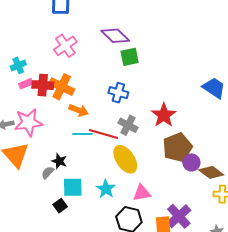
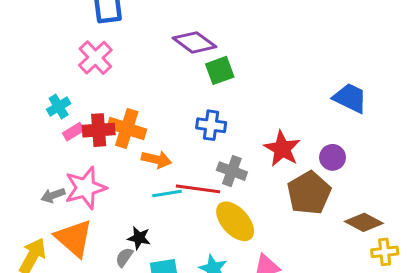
pink cross: (65, 46) -> (95, 58), moved
purple circle: (191, 162) -> (333, 157), moved

